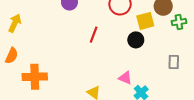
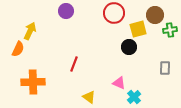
yellow arrow: (15, 23) -> (30, 31), moved
red line: (94, 35) -> (74, 64), moved
orange semicircle: (12, 56) -> (18, 49), moved

